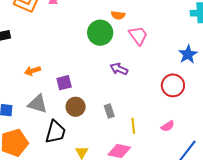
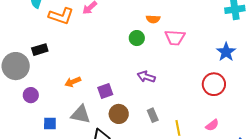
green circle: (100, 33) -> (137, 38), size x0.6
pink trapezoid: (138, 35) -> (175, 38), turned 135
purple arrow: (119, 69) -> (146, 77), moved

